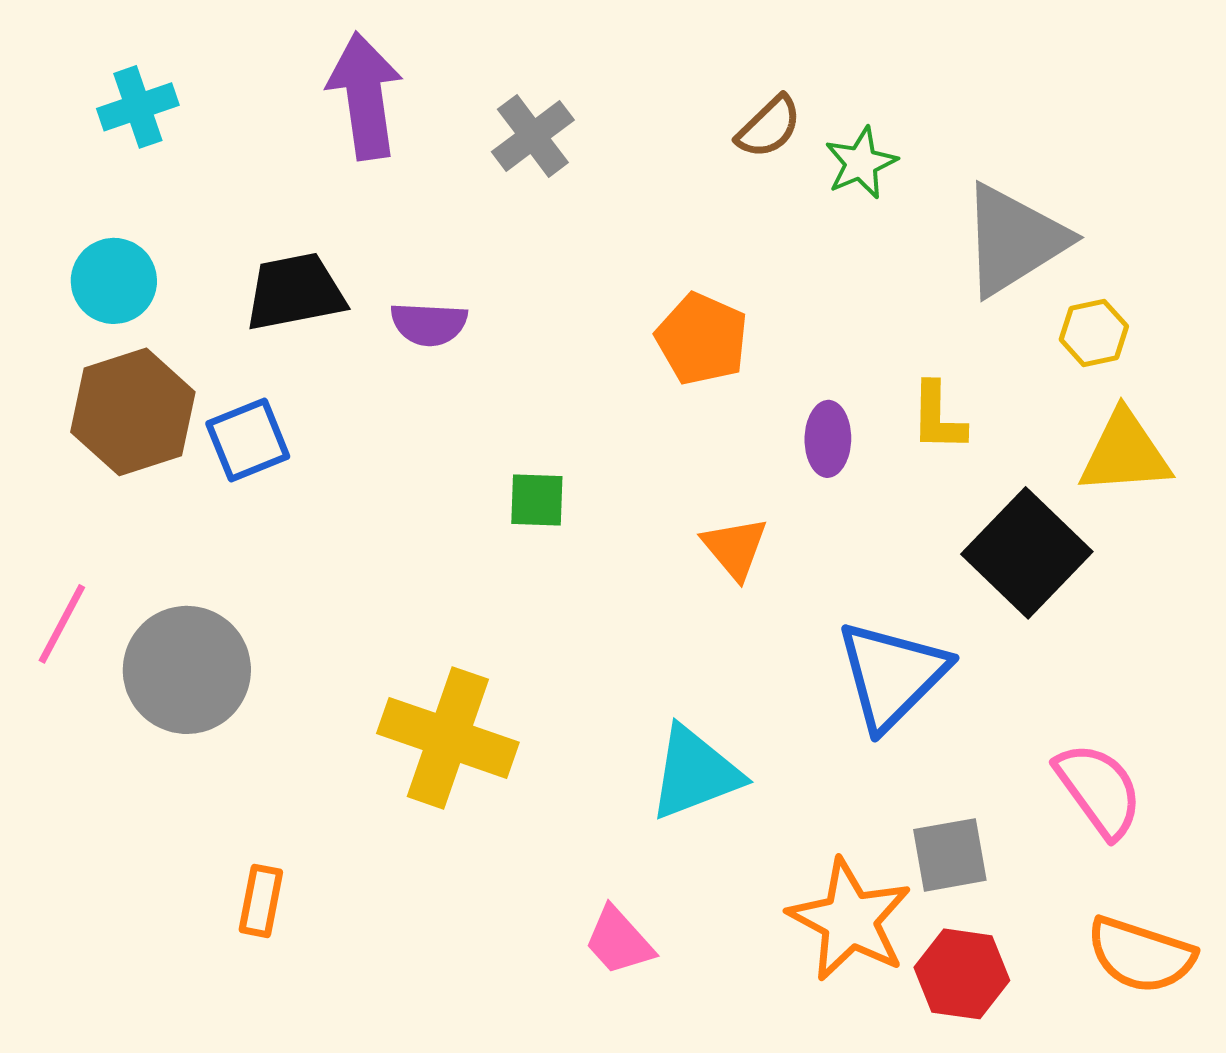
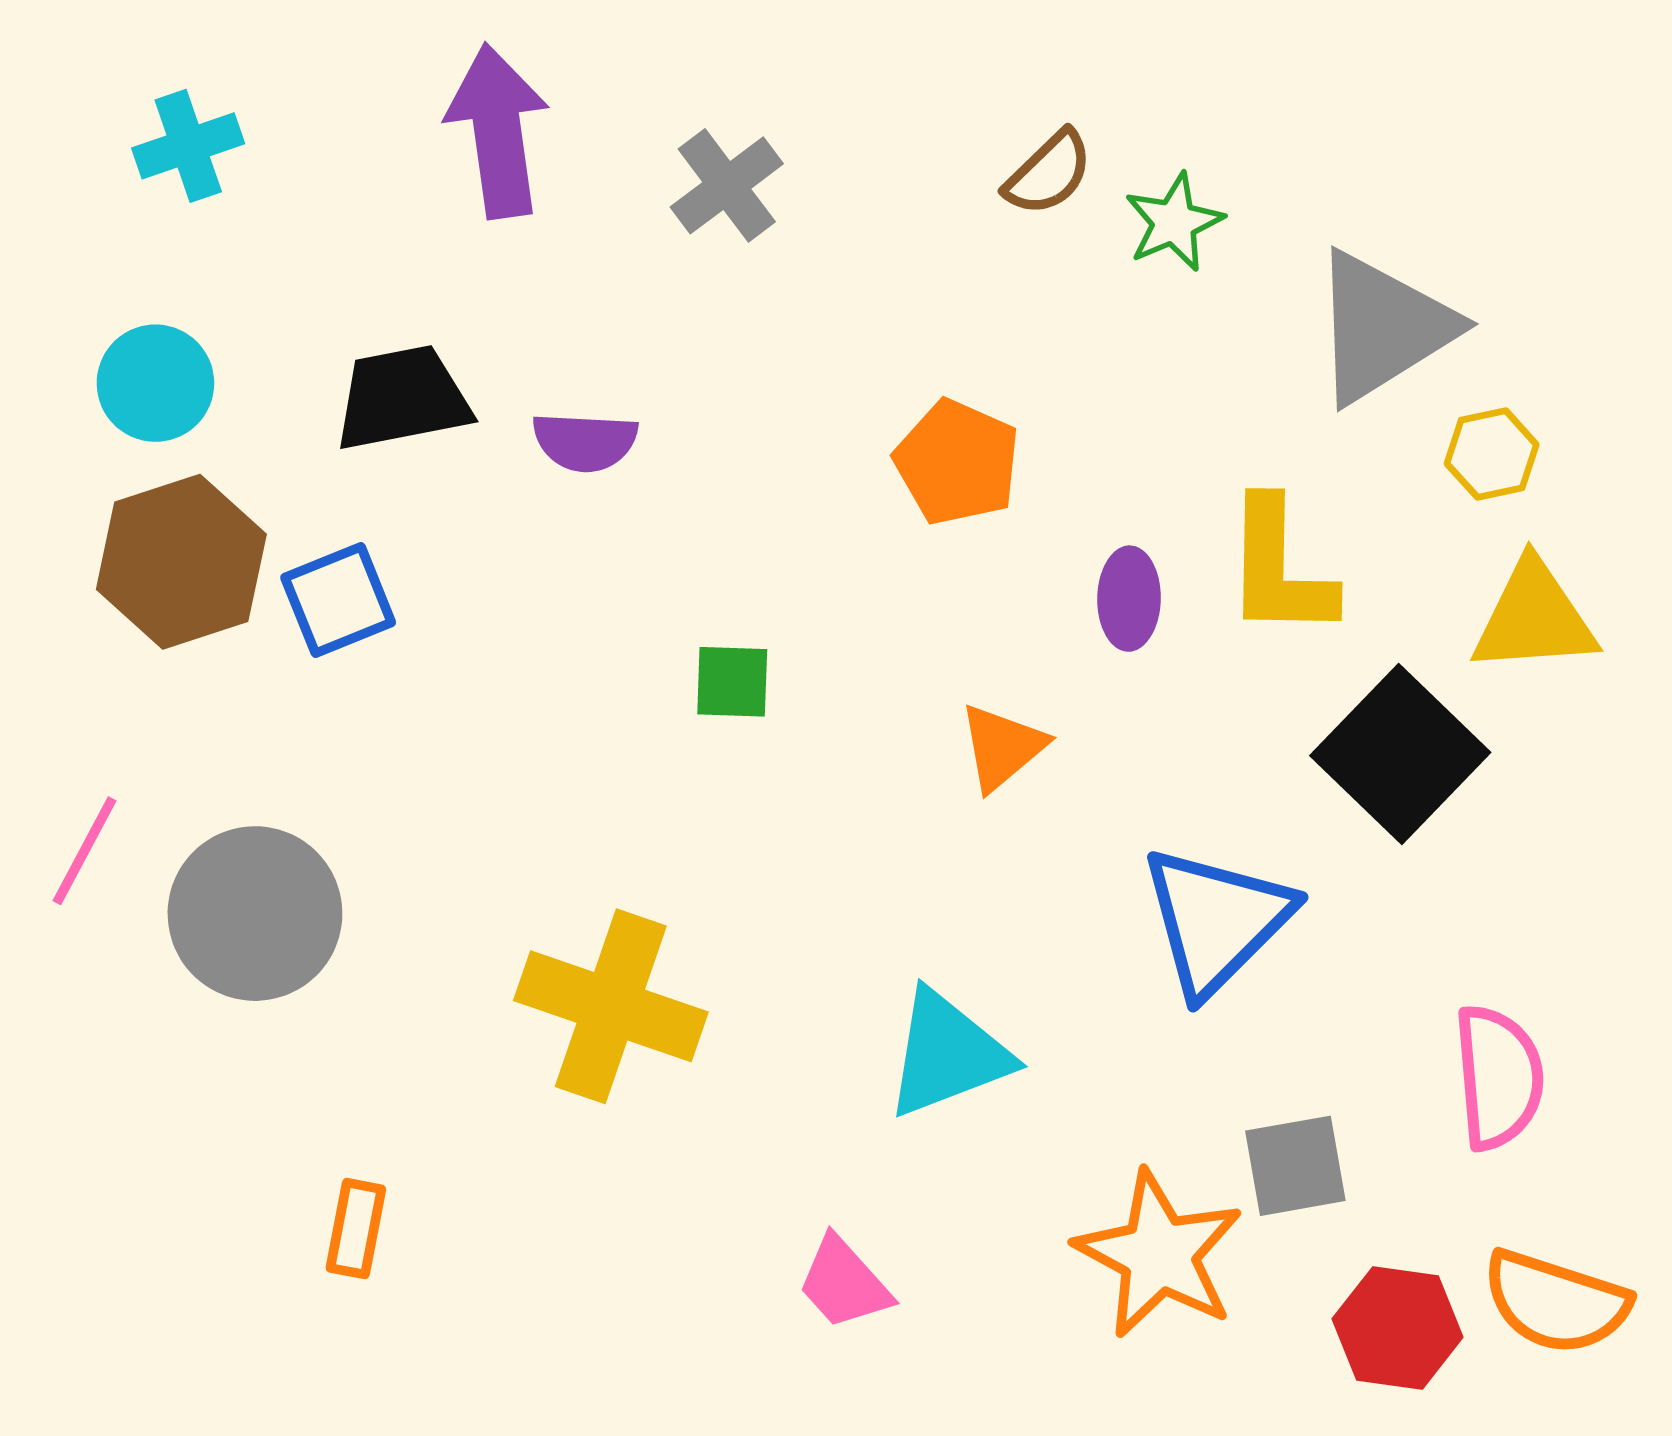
yellow L-shape: (938, 417) -> (1279, 569), size x1.5
orange triangle: (735, 548) -> (1002, 747), turned 30
pink semicircle: (1099, 790) -> (1498, 1077), turned 31
red hexagon: (962, 974) -> (1398, 1328), moved

